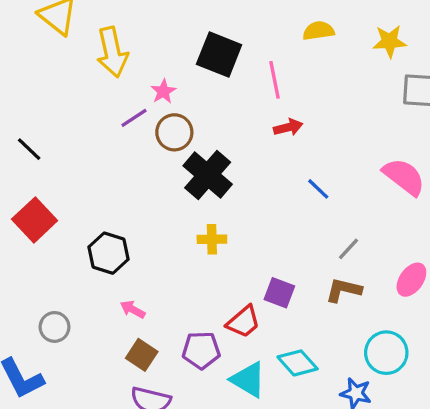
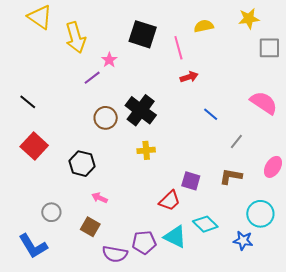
yellow semicircle: (318, 31) -> (204, 26), moved
brown circle: (174, 132) -> (106, 118), moved
gray line: (348, 249) -> (236, 141), moved
purple pentagon: (201, 350) -> (144, 242), moved
brown square: (142, 355) -> (90, 227), moved

